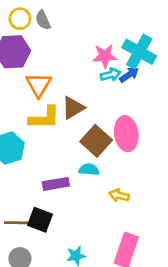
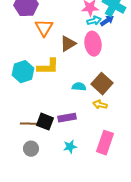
yellow L-shape: (44, 118) -> (48, 67), moved
pink ellipse: (126, 134) -> (93, 44), moved
brown square: (96, 141) -> (102, 84), moved
purple rectangle: (56, 184) -> (67, 118), moved

